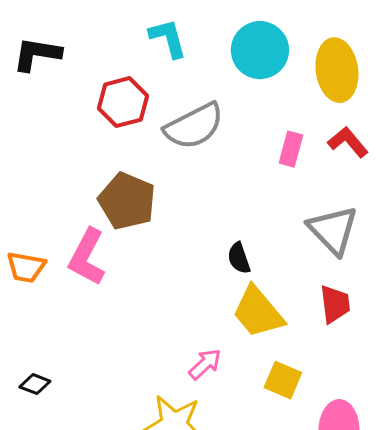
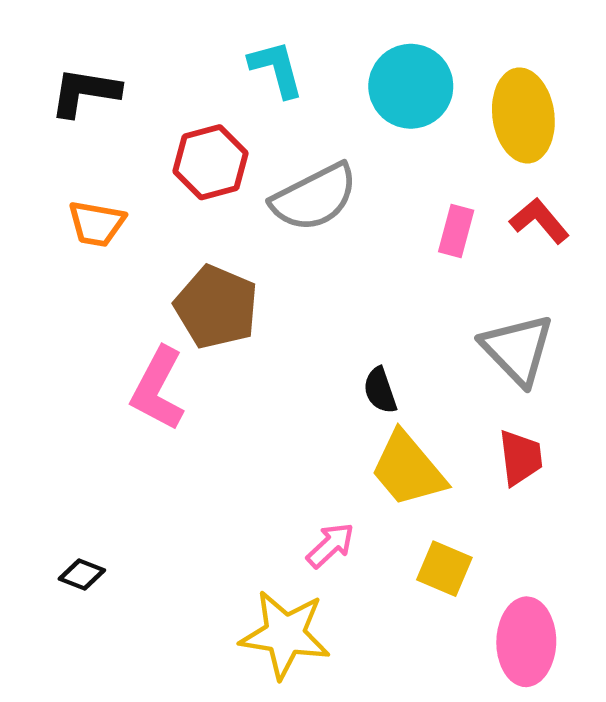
orange trapezoid: (26, 267) -> (96, 224), moved

